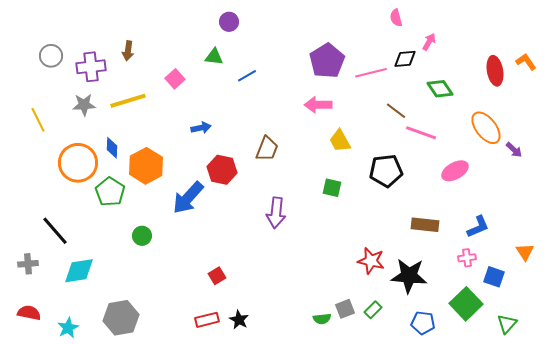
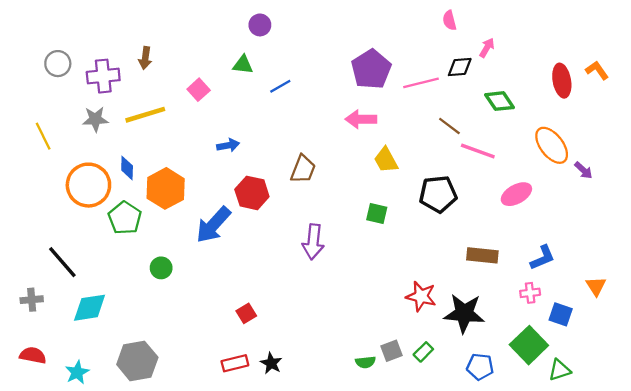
green triangle: (507, 324) -> (560, 370), moved, turned 30

